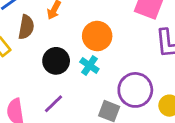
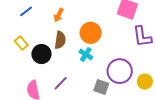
brown semicircle: (26, 27) -> (60, 40), moved
black circle: (56, 61) -> (41, 54), moved

